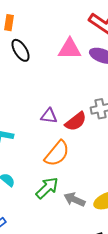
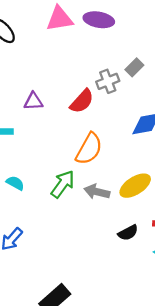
purple triangle: (49, 116) -> (33, 101), moved
orange semicircle: (57, 153) -> (89, 149), moved

